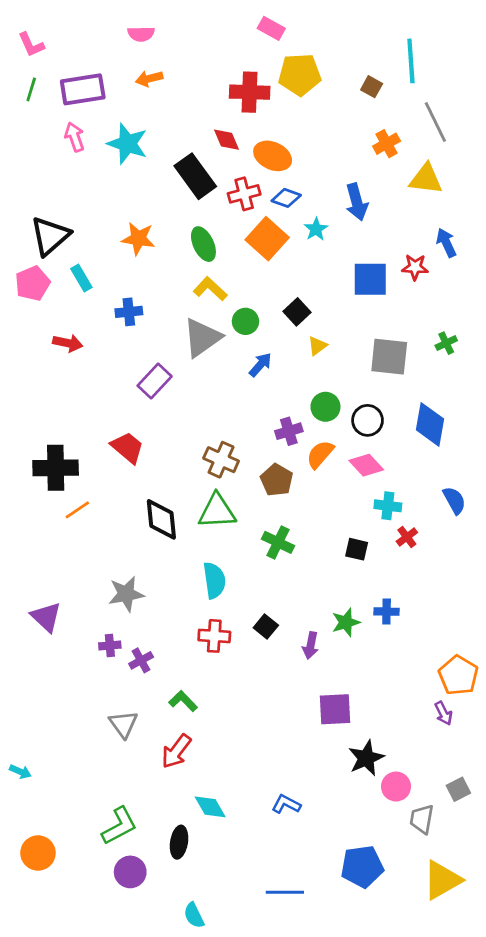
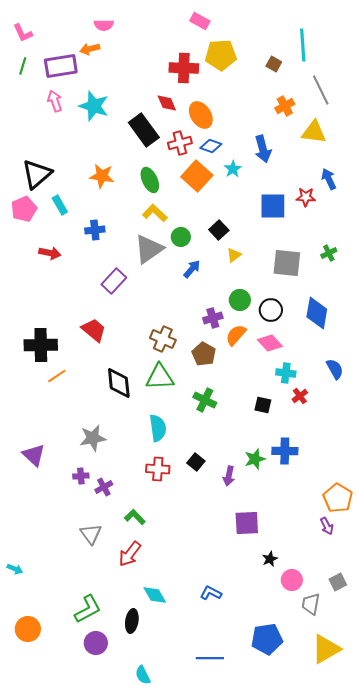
orange arrow: (149, 79) -> (90, 49), moved
orange ellipse: (273, 156) -> (201, 115), turned 32
blue cross: (387, 612) -> (285, 451), size x1.4
black star: (366, 758) -> (270, 559), size x0.6

